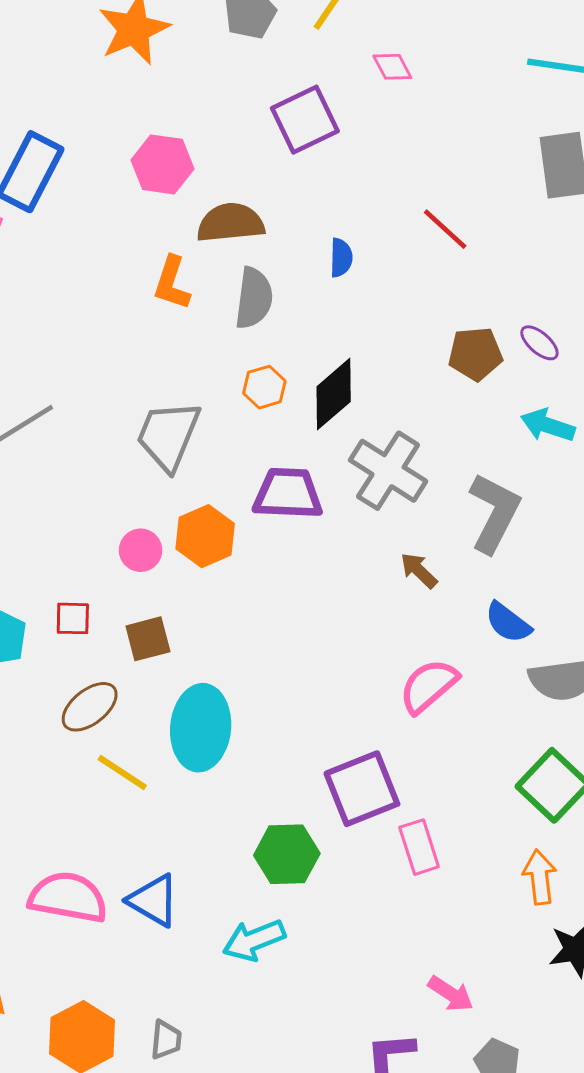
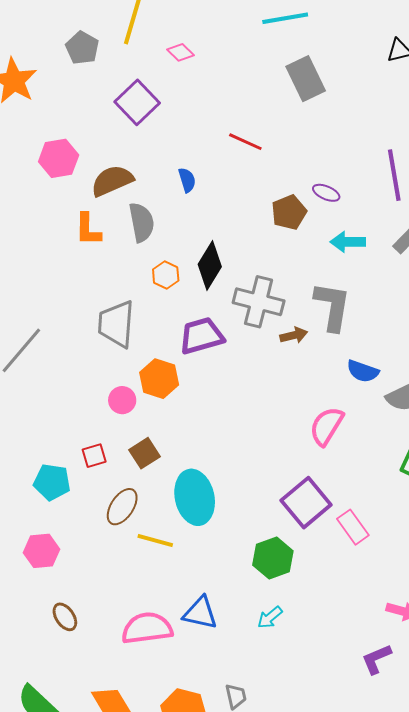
brown arrow: (419, 570) -> (294, 335), moved, turned 140
cyan arrow: (254, 940) -> (270, 617), size x0.7

